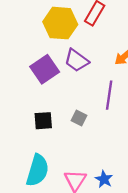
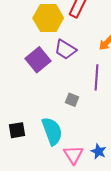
black square: (43, 121) -> (17, 130), moved
cyan semicircle: (38, 170) -> (52, 131), moved, turned -32

